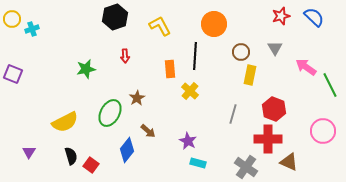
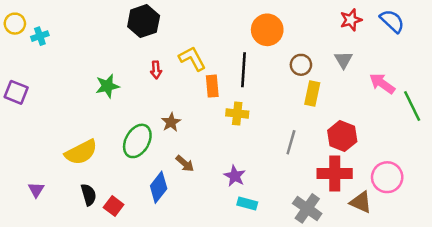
yellow L-shape: (160, 26) -> (192, 59), moved
yellow cross: (190, 91) -> (237, 114), turned -36
pink circle: (323, 131) -> (387, 177), moved

